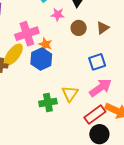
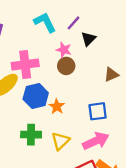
brown circle: (79, 28) -> (66, 66), moved
orange star: (45, 44) -> (57, 106), moved
green cross: (48, 103) -> (31, 135), moved

